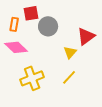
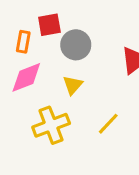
pink diamond: (16, 47) -> (26, 77), turned -65
yellow triangle: (70, 52) -> (73, 85), moved

